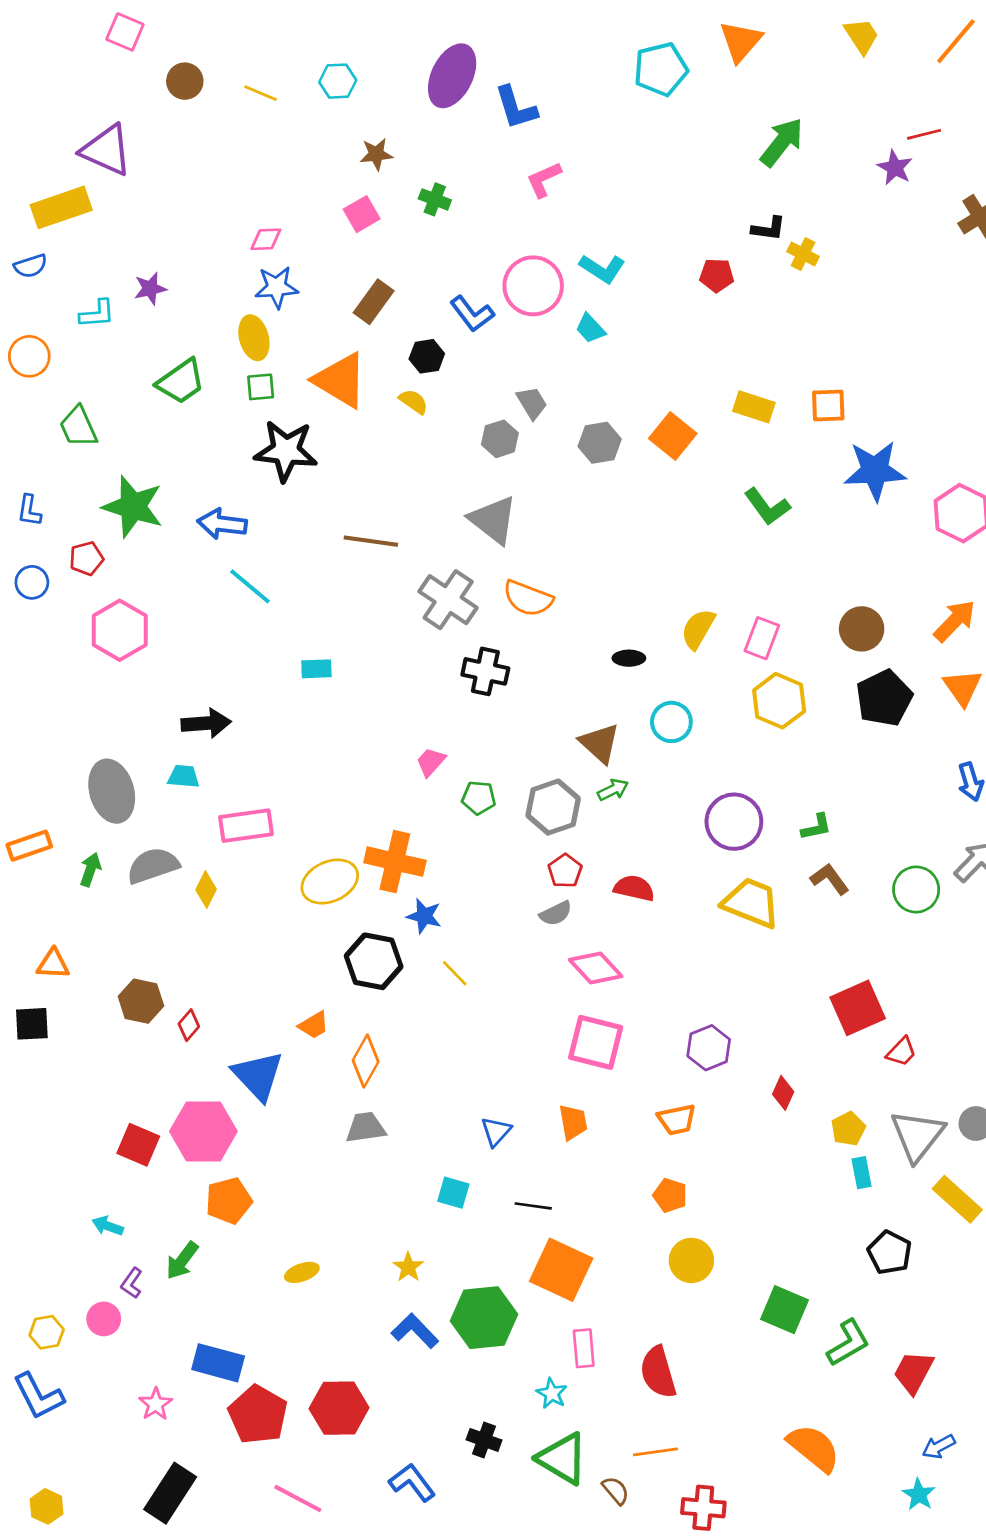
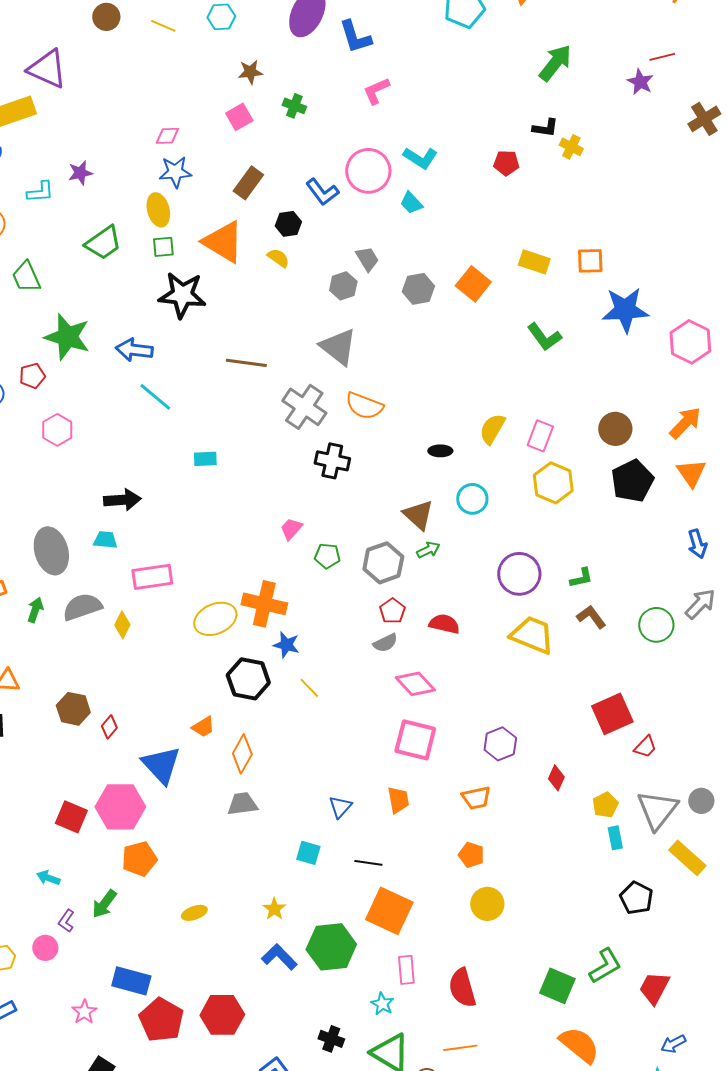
pink hexagon: (120, 630) -> (57, 430), size x0.7
green square: (784, 1310) -> (557, 986), moved

